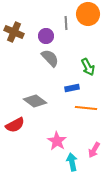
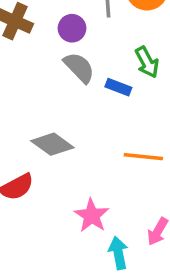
green arrow: (88, 67) -> (147, 62), moved
blue rectangle: (72, 88) -> (118, 87), moved, turned 32

